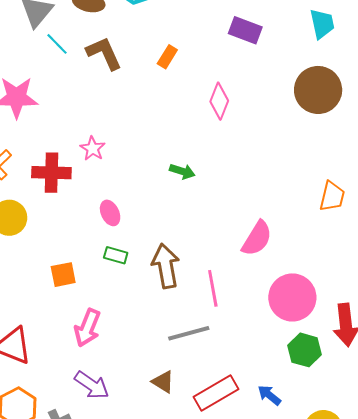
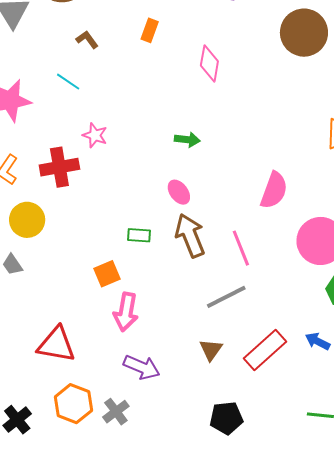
cyan line: (57, 44) -> (68, 82), moved
brown L-shape: (104, 53) -> (87, 40), size x0.6
pink ellipse: (110, 213) -> (179, 192), moved
orange square: (63, 275) -> (107, 274), moved
brown triangle: (163, 382) -> (211, 350), turned 45

